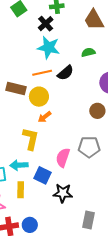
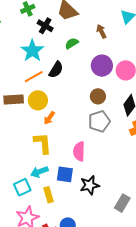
black cross: (46, 24) -> (45, 26), moved
cyan star: (49, 47) -> (32, 51), turned -30
gray pentagon: (89, 147) -> (99, 121), moved
gray rectangle: (89, 220) -> (122, 203), turned 36

